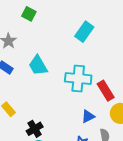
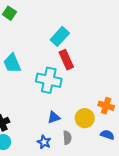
red rectangle: (106, 91) -> (66, 60), moved

